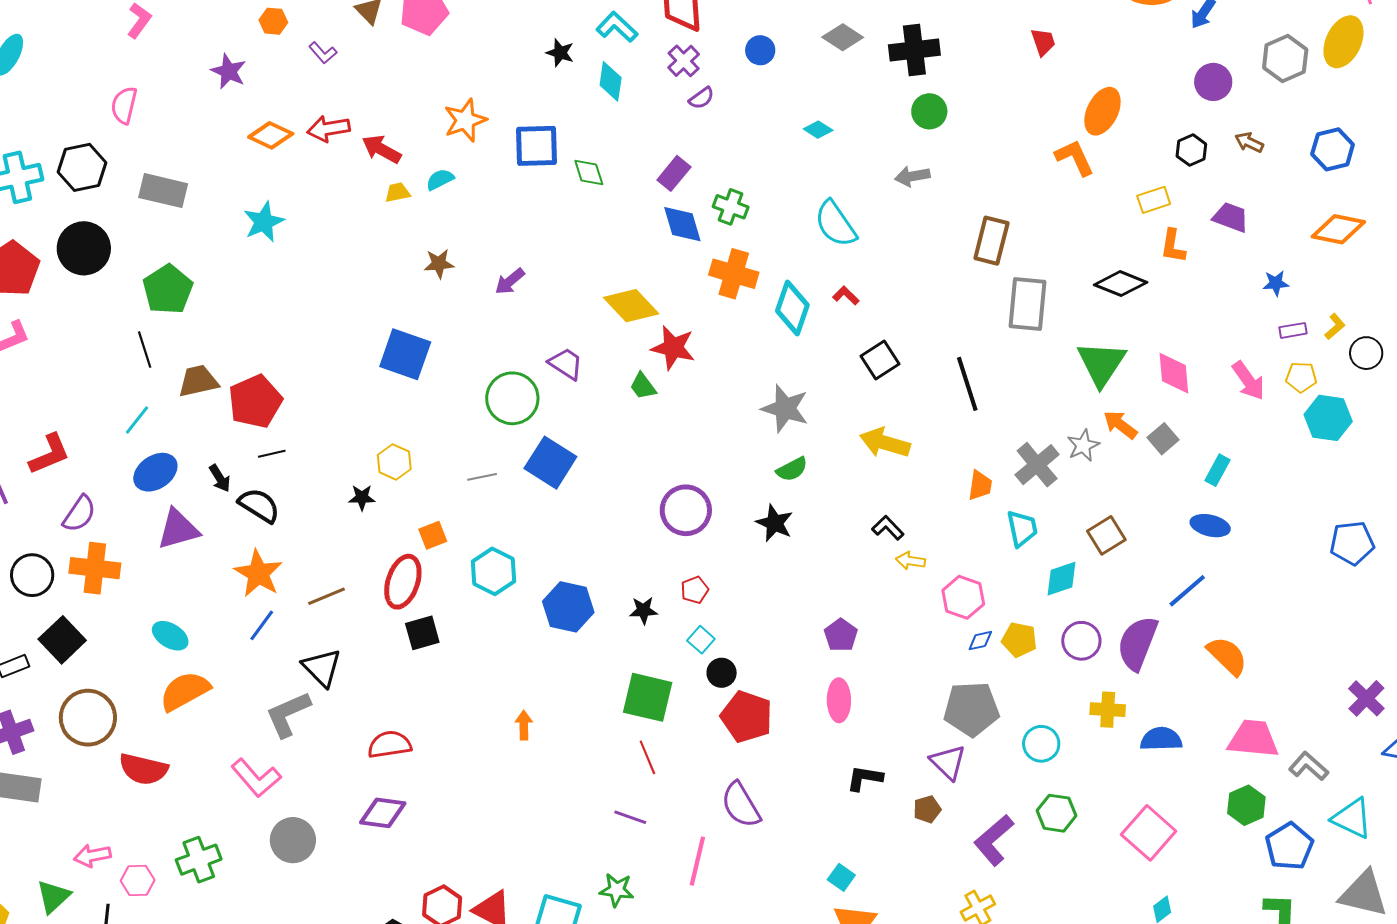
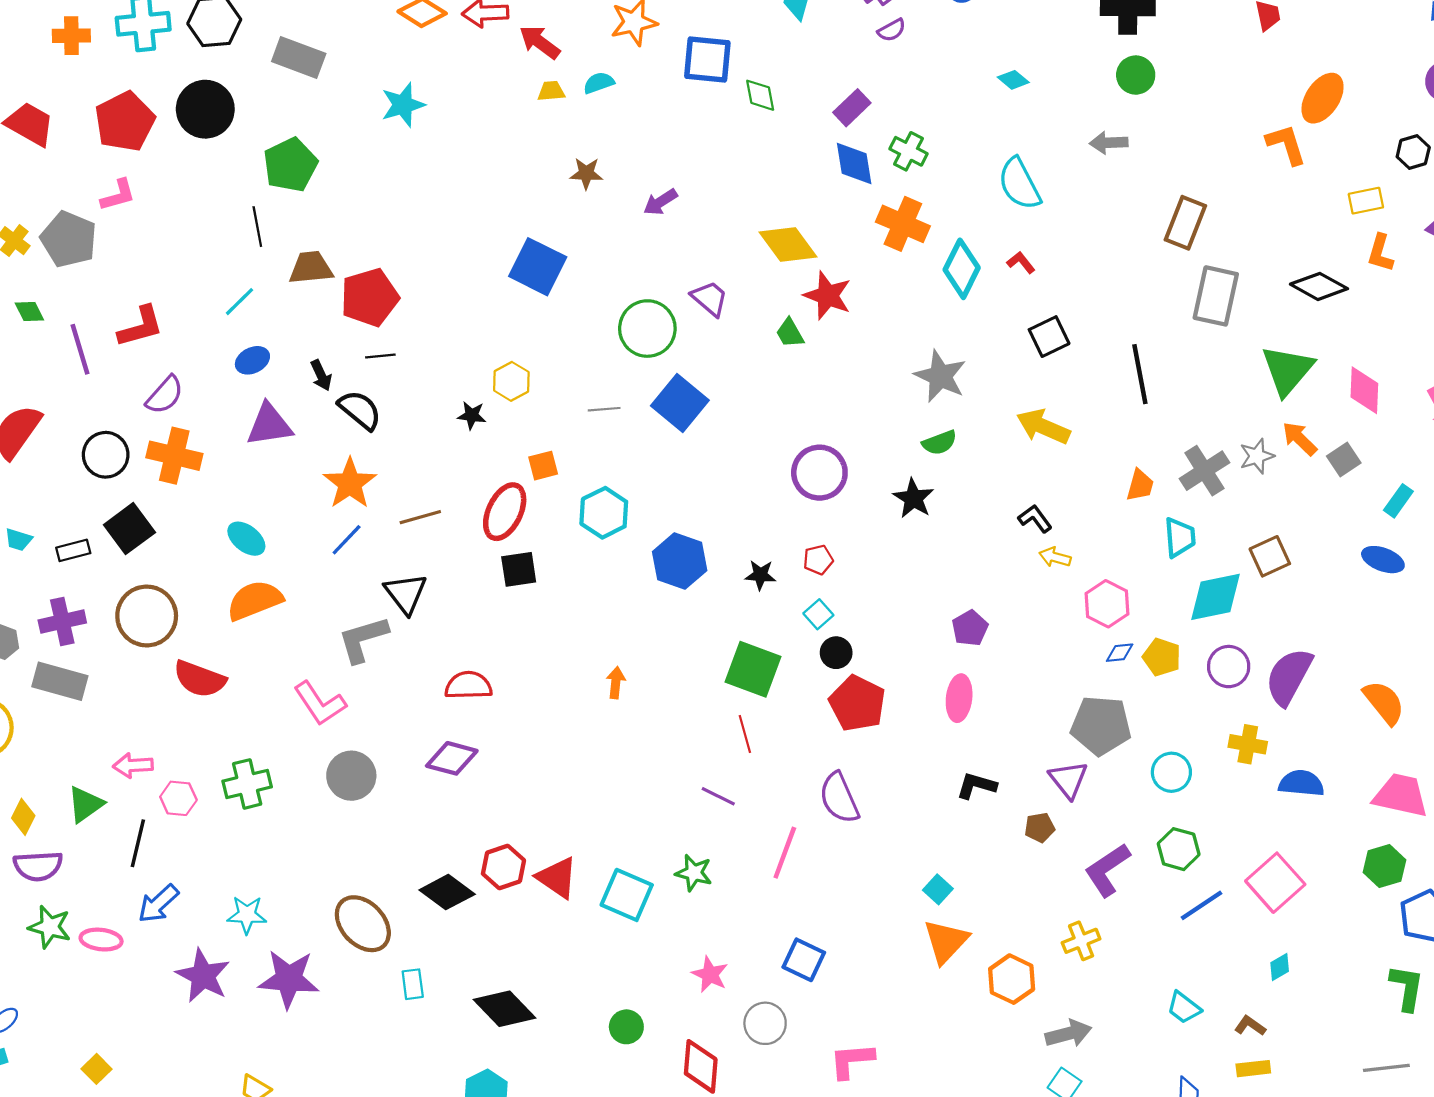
blue ellipse: (155, 472) -> (252, 360), size x0.7
cyan diamond: (1061, 579) -> (1215, 597), size x1.4
blue line: (1187, 591) -> (1202, 905), moved

